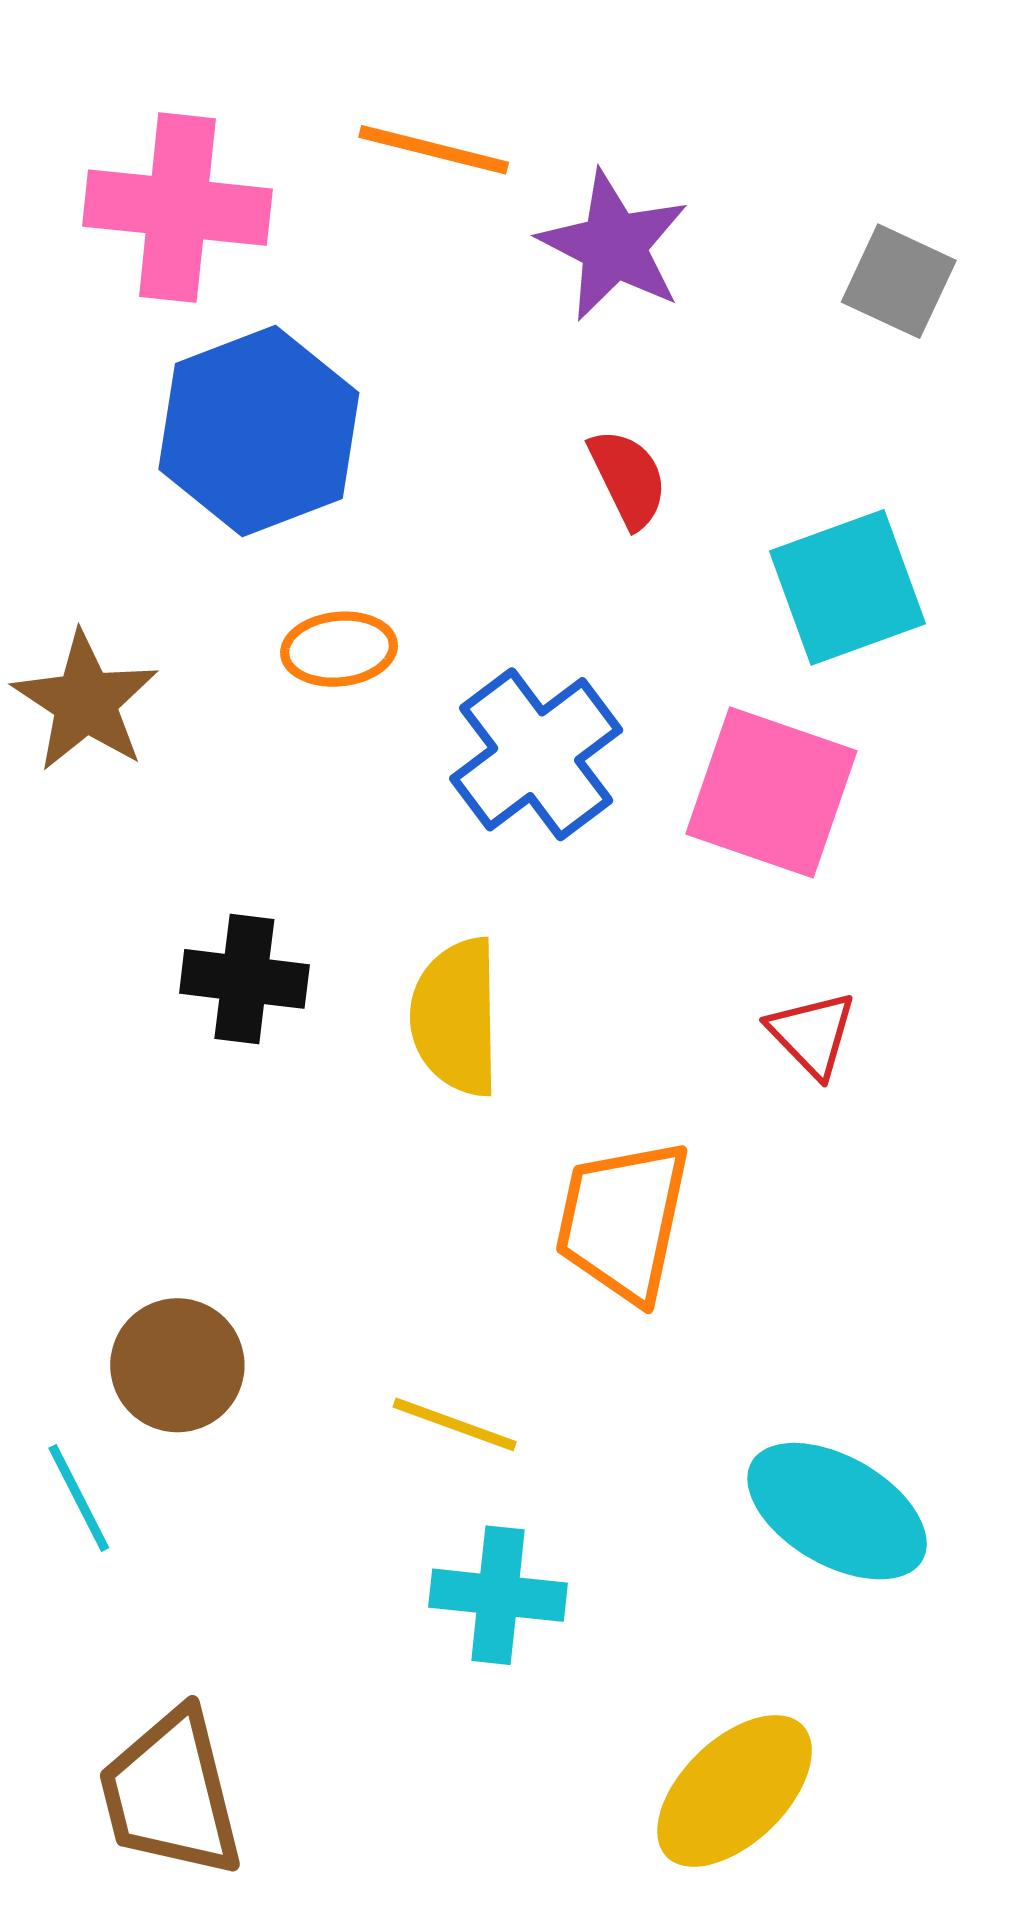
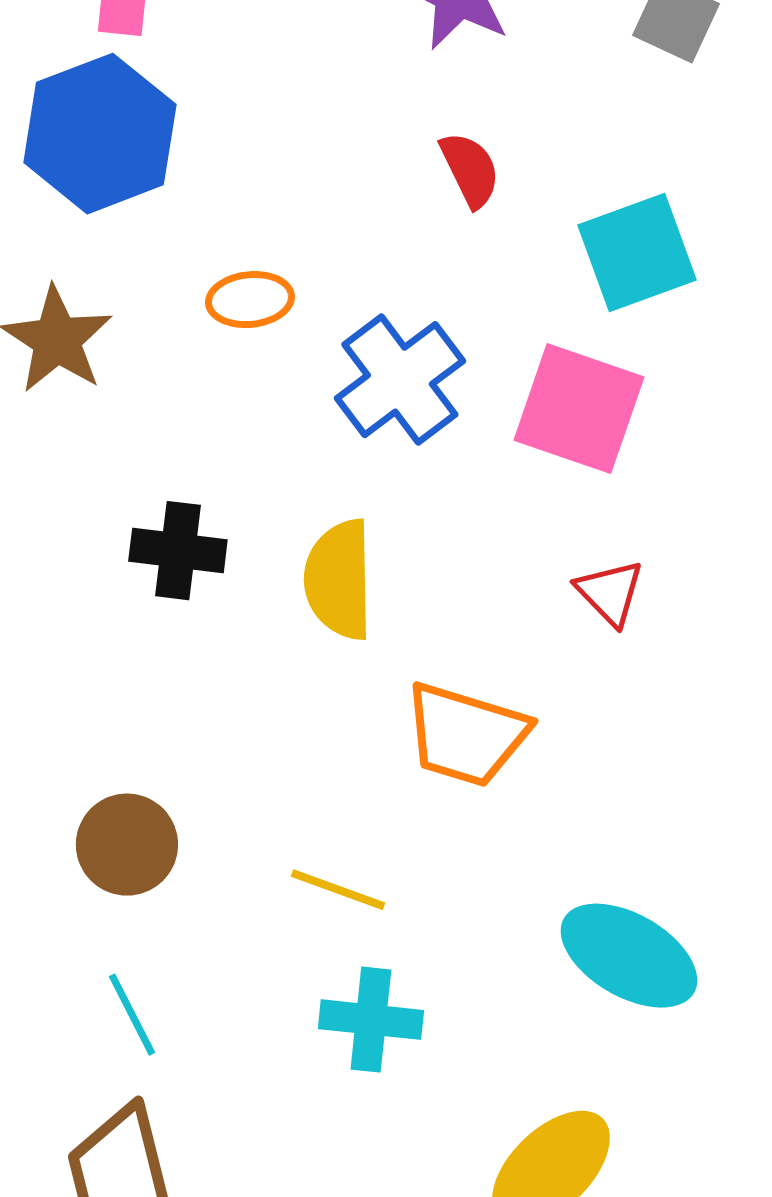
blue hexagon: (259, 431) -> (100, 134), moved
orange trapezoid: (623, 1221) -> (466, 735), turned -85
cyan line: (79, 1498) -> (132, 1015), moved

